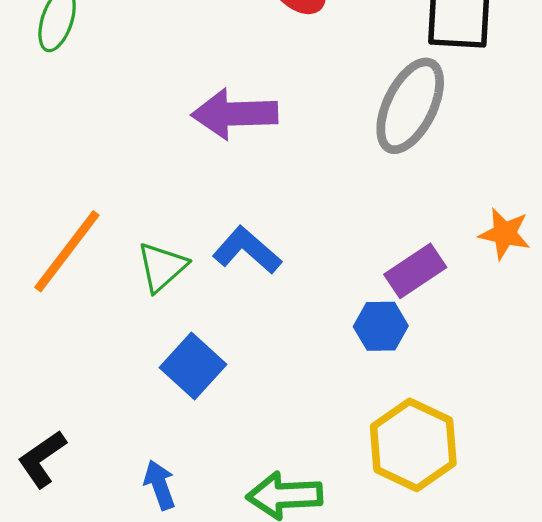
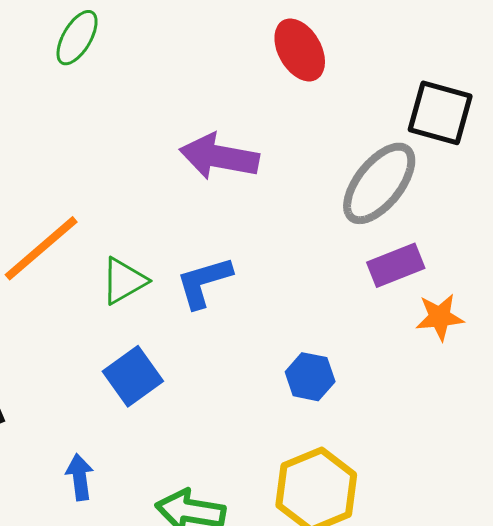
orange star: (505, 234) -> (440, 317), turned -30
blue L-shape: (247, 250) -> (204, 282), turned -70
purple rectangle: (415, 271) -> (396, 265), moved

